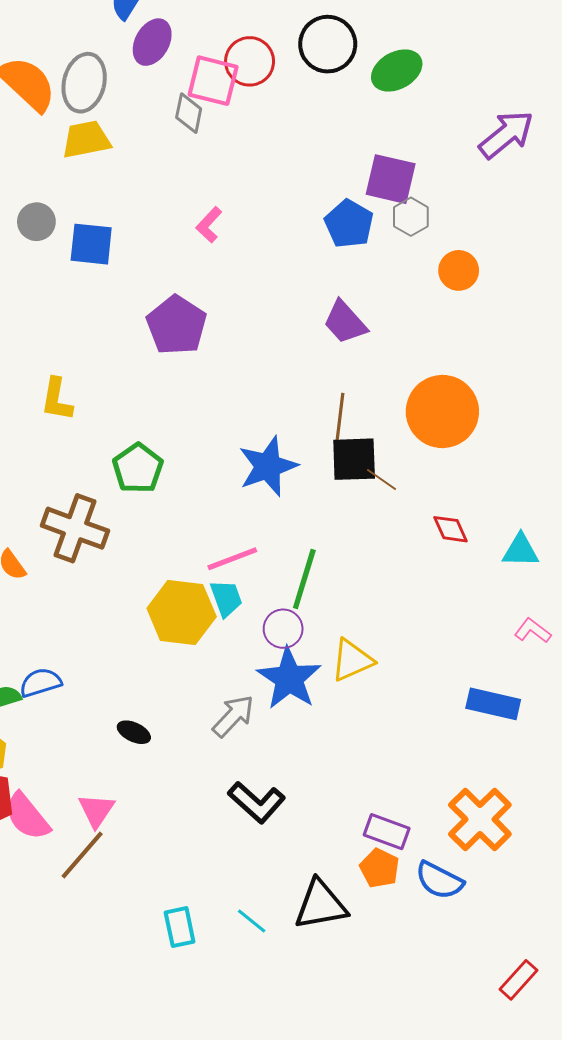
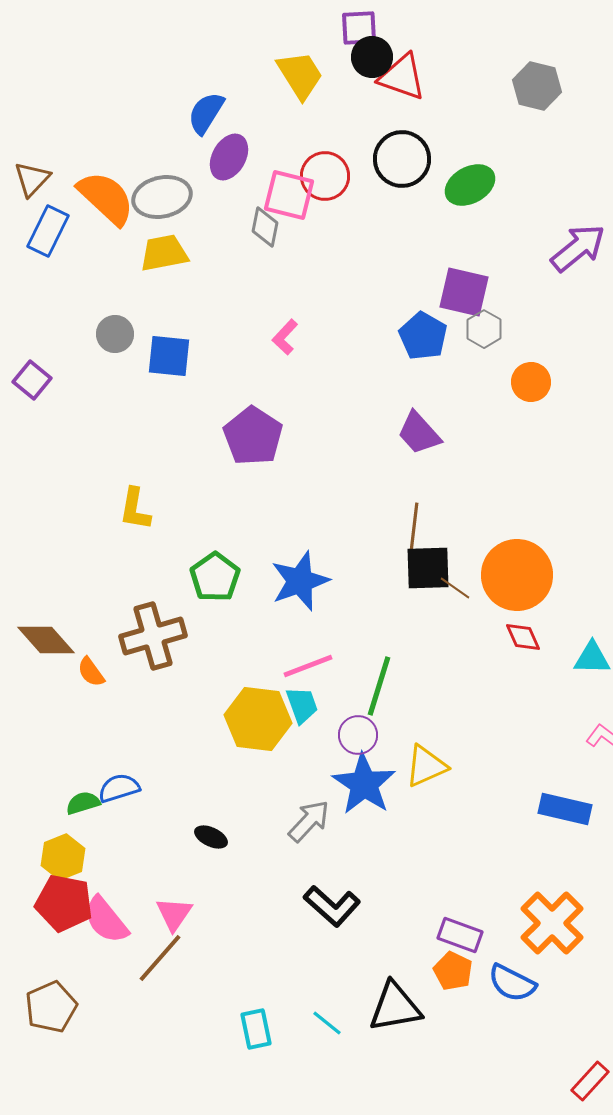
gray ellipse: (84, 83) -> (162, 197), turned 64
orange circle: (442, 412) -> (517, 575), moved
blue star: (268, 466) -> (300, 581), moved
brown cross: (75, 528) -> (153, 636), turned -36

